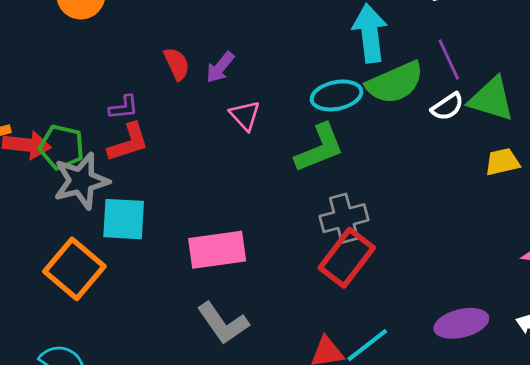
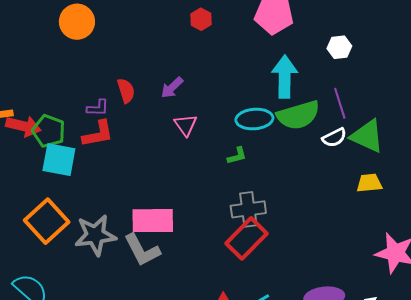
red semicircle: (177, 64) -> (126, 91), moved
green L-shape: (319, 148) -> (237, 156), size x0.5
gray star: (81, 181) -> (95, 235), moved
cyan square: (124, 219) -> (59, 160), moved
gray L-shape: (223, 323) -> (142, 250), moved

